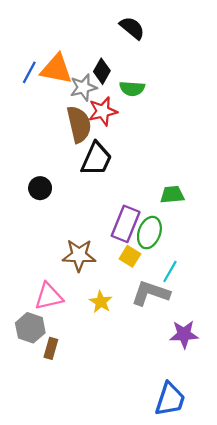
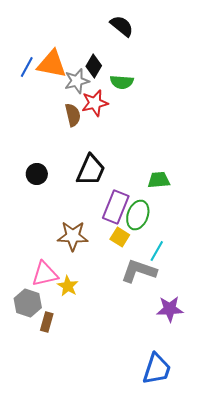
brown semicircle: (79, 124) -> (73, 115), size x0.7
black trapezoid: (96, 159) -> (91, 170), moved
yellow star: (101, 302) -> (68, 286), moved

